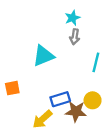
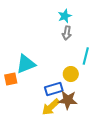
cyan triangle: (43, 56) -> (26, 64), moved
yellow circle: (93, 100) -> (71, 74), moved
yellow arrow: (42, 119) -> (51, 107), moved

